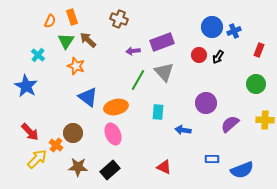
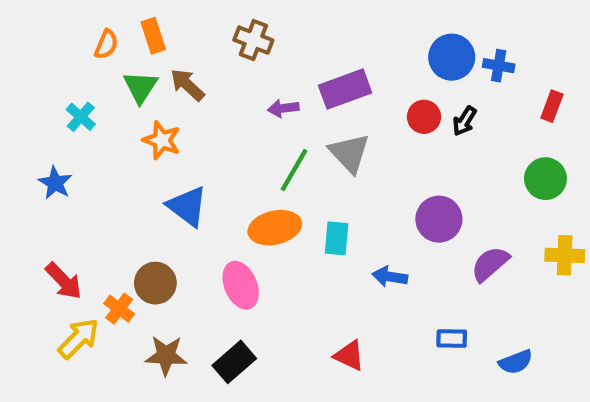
blue cross: (234, 31) -> (499, 66), turned 32
blue star: (26, 86) -> (55, 183), size x0.7
orange ellipse: (116, 107) -> (275, 228), moved
blue semicircle: (242, 170) -> (516, 362), size x0.7

